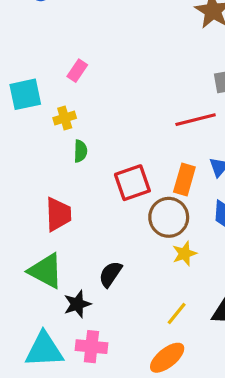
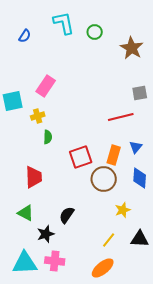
pink rectangle: (77, 71) -> (46, 86), size x1.5
yellow star: (184, 254) -> (123, 210), moved
green triangle: (46, 271) -> (26, 213), size x0.7

